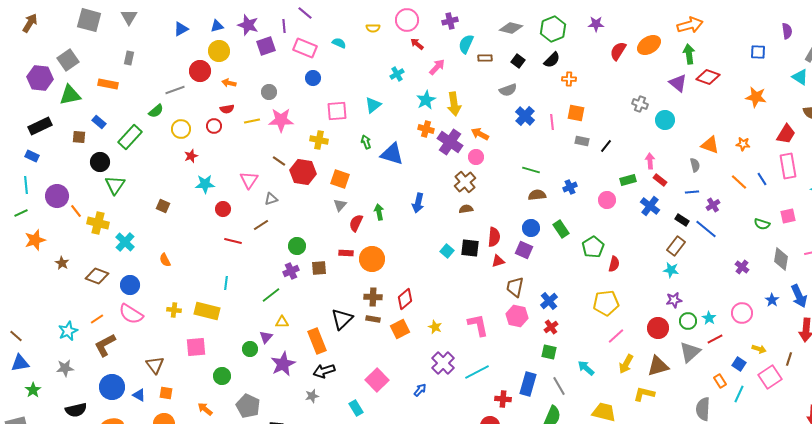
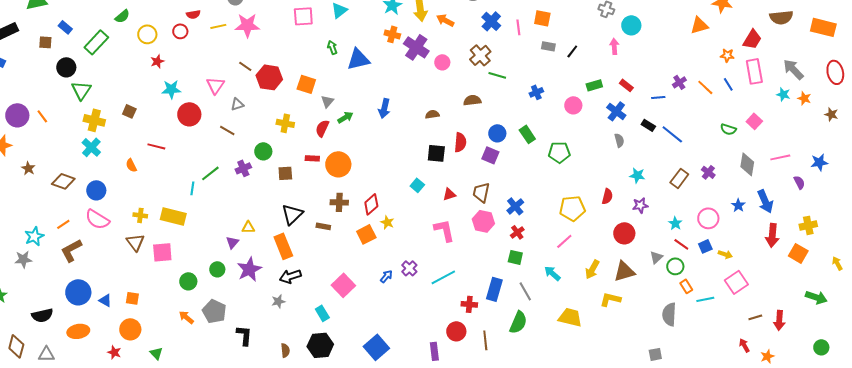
orange arrow: (480, 134) -> (445, 20), moved
yellow cross: (319, 140) -> (285, 123), moved
orange star: (743, 144) -> (727, 55), moved
orange triangle: (710, 145) -> (699, 25), moved, turned -36
blue triangle: (392, 154) -> (358, 59), turned -30
pink arrow: (650, 161) -> (614, 46), moved
gray semicircle: (695, 165) -> (619, 140), moved
brown cross: (465, 182) -> (480, 55), moved
brown semicircle: (537, 195) -> (472, 100), moved
purple circle: (57, 196) -> (17, 115), moved
gray triangle: (340, 205) -> (327, 101), moved
purple cross: (713, 205) -> (679, 82), moved
red circle: (223, 209) -> (189, 114), size x1.5
green arrow: (379, 212) -> (345, 117), turned 70
pink square: (788, 216) -> (754, 121), turned -35
yellow cross: (98, 223) -> (94, 120), moved
brown line: (261, 225) -> (227, 130), turned 63
red line: (233, 241) -> (156, 146), moved
brown rectangle: (676, 246) -> (679, 178), moved
green pentagon: (593, 247) -> (559, 152), turned 30
cyan square: (447, 251) -> (417, 185), moved
red triangle: (498, 261) -> (449, 194), moved
red semicircle: (614, 264) -> (607, 196), moved
purple cross: (291, 271) -> (243, 168), moved
green line: (271, 295) -> (210, 173), moved
black triangle: (342, 319) -> (292, 214), moved
brown rectangle: (373, 319) -> (323, 226), moved
green circle: (688, 321) -> (675, 266), moved
yellow star: (435, 327) -> (387, 222), moved
pink line: (616, 336) -> (564, 241), moved
red line: (715, 339) -> (681, 244), turned 63
green circle: (250, 349) -> (217, 269), moved
gray triangle: (690, 352) -> (656, 257), size x0.6
brown line: (789, 359) -> (755, 317), moved, turned 56
purple cross: (443, 363) -> (409, 268), size x0.7
blue square: (739, 364) -> (705, 246), moved, turned 32
brown triangle: (155, 365) -> (135, 242), moved
gray star: (65, 368) -> (23, 259), moved
blue arrow: (420, 390) -> (386, 276), moved
cyan line: (739, 394) -> (705, 299), turned 54
orange arrow: (205, 409) -> (186, 317), moved

